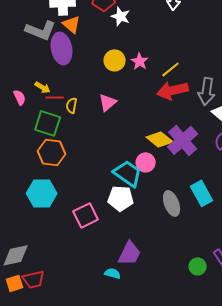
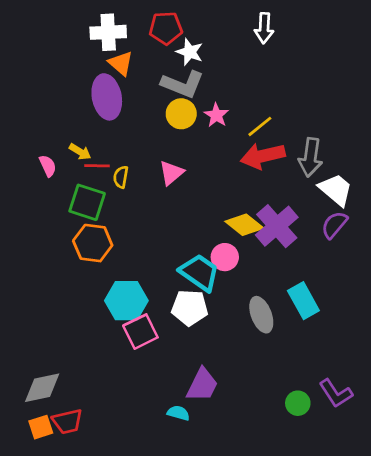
gray L-shape: (41, 30) -> (183, 84), moved
cyan hexagon: (42, 193) -> (126, 301), moved

